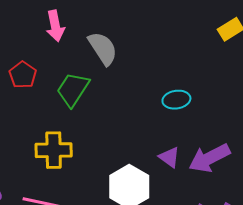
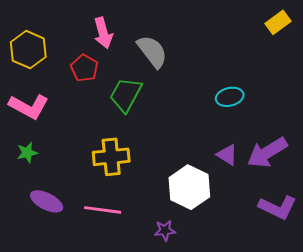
red pentagon: (23, 75) -> (84, 68), moved

